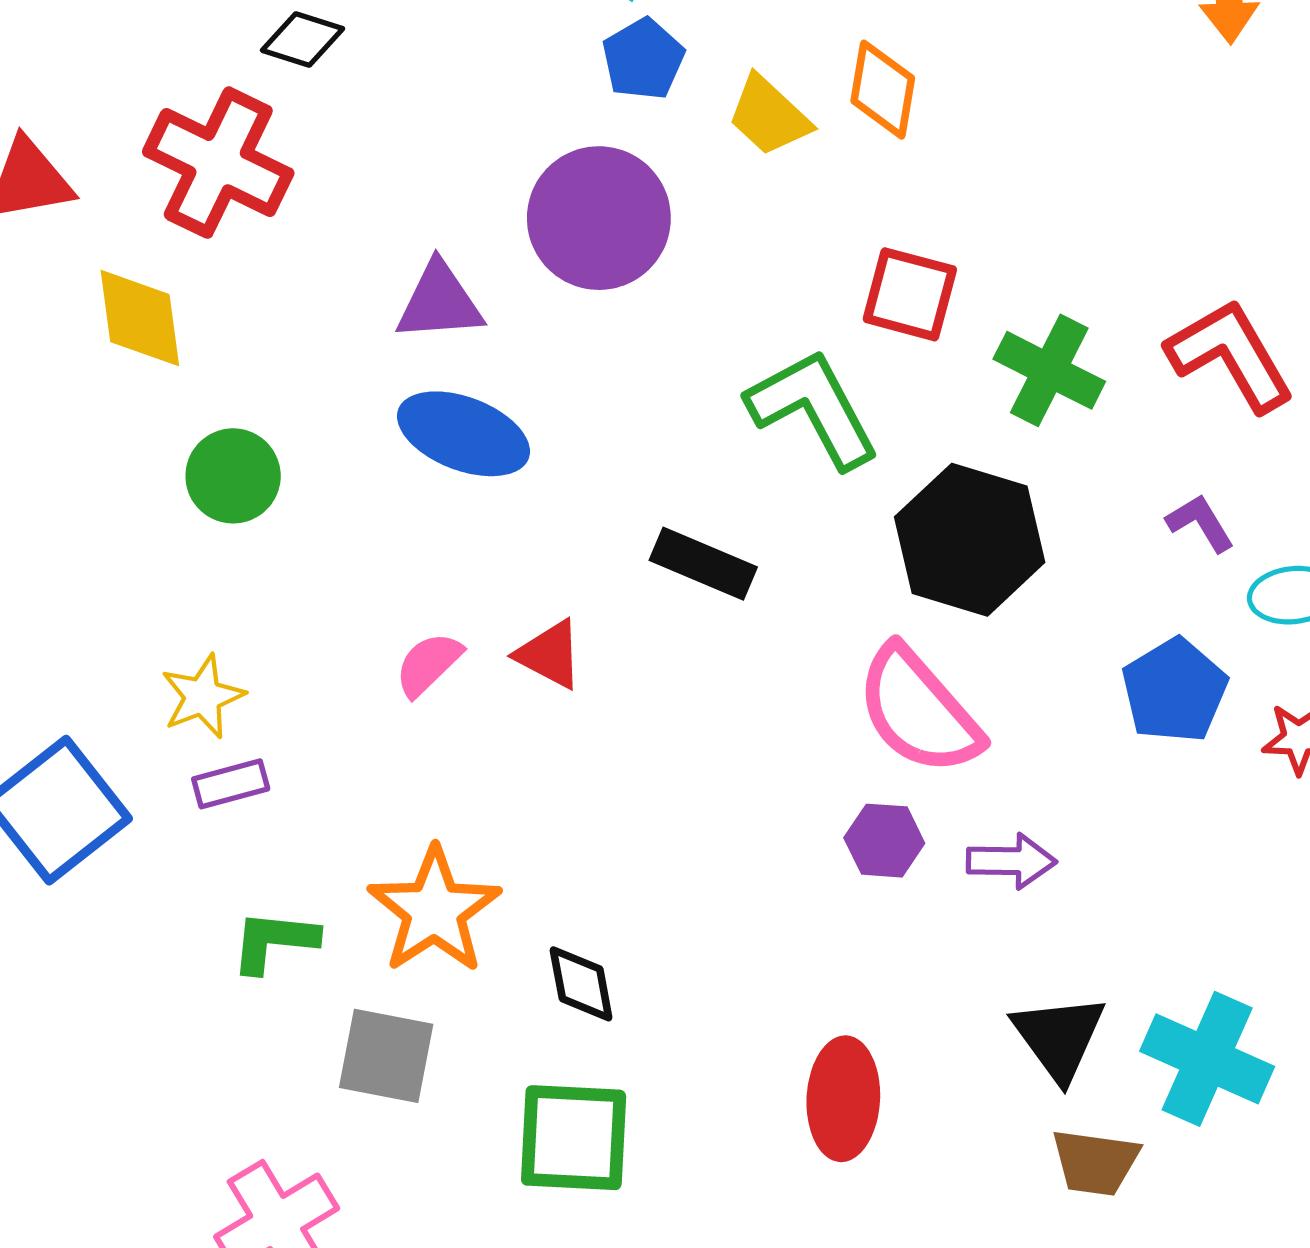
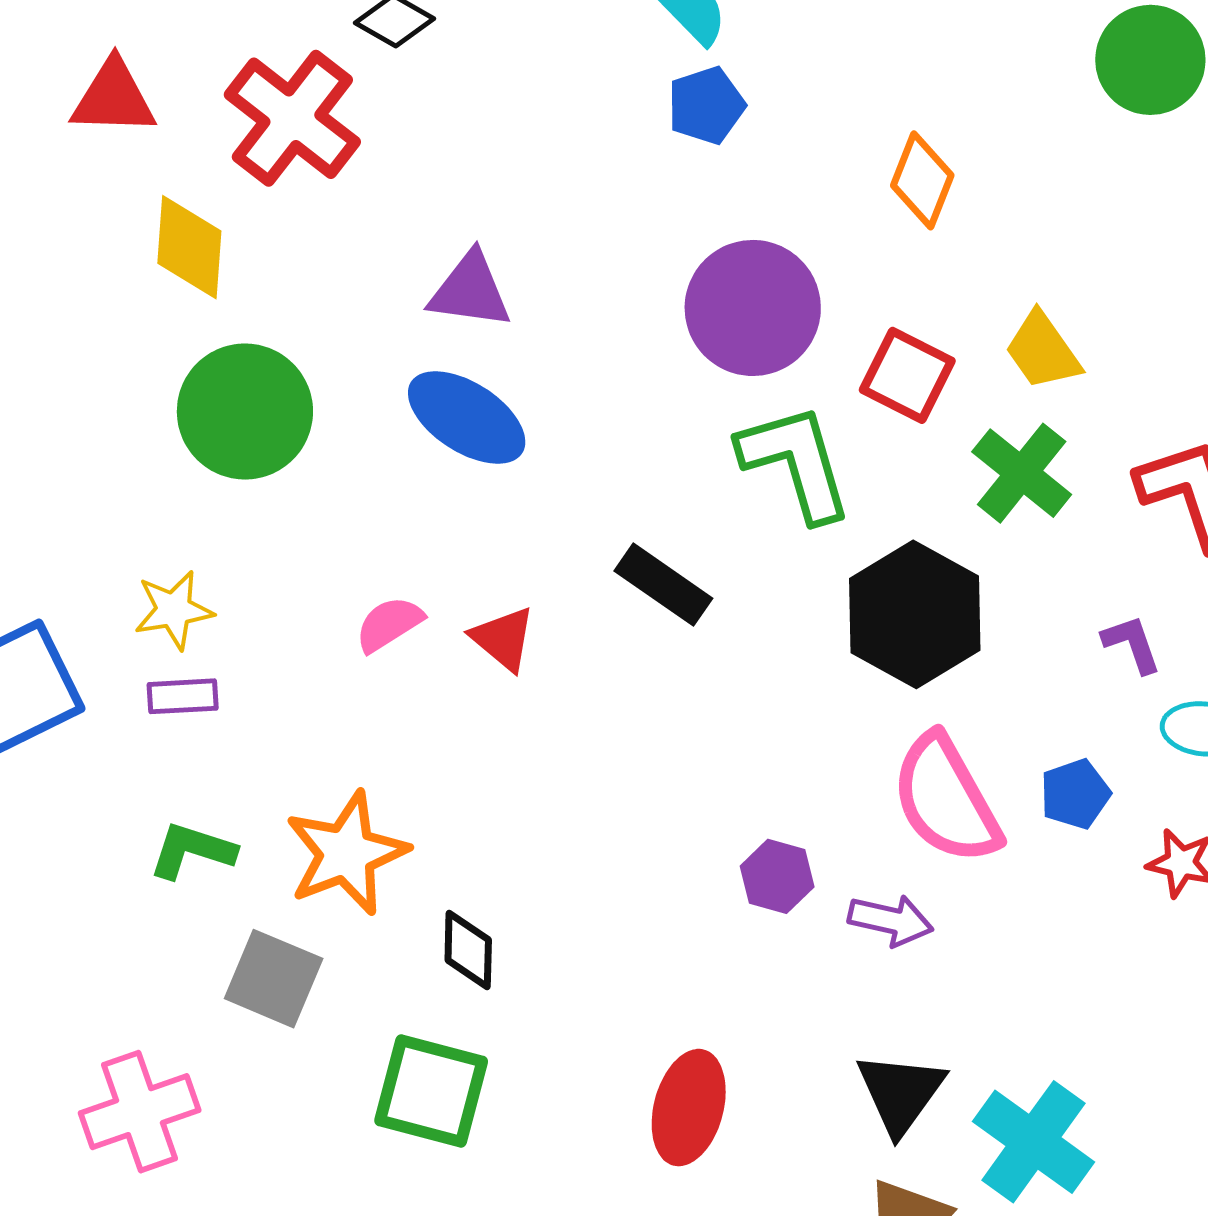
yellow trapezoid: (769, 116) -> (1043, 351), moved
purple circle: (599, 218) -> (753, 308), moved
green circle: (233, 476) -> (245, 412), size x1.5
blue pentagon: (1175, 690) -> (1075, 794), size x0.7
pink semicircle: (919, 711) -> (946, 799), moved

